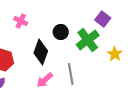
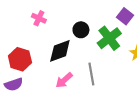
black diamond: (41, 52) -> (60, 51), turned 50

